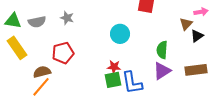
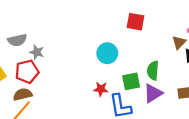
gray star: (67, 18) -> (37, 52), moved
red pentagon: (63, 53) -> (27, 72), moved
green square: (113, 80) -> (131, 81), moved

